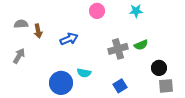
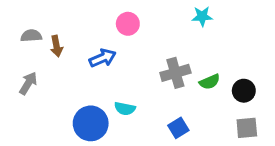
pink circle: (97, 11) -> (128, 24), moved
green semicircle: (141, 45) -> (210, 82), moved
black circle: (159, 68) -> (244, 91), moved

